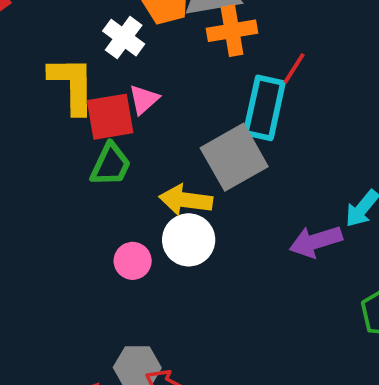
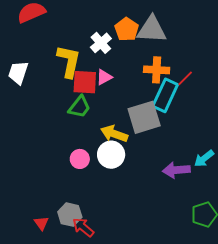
orange cross: (232, 31) -> (157, 70), moved

